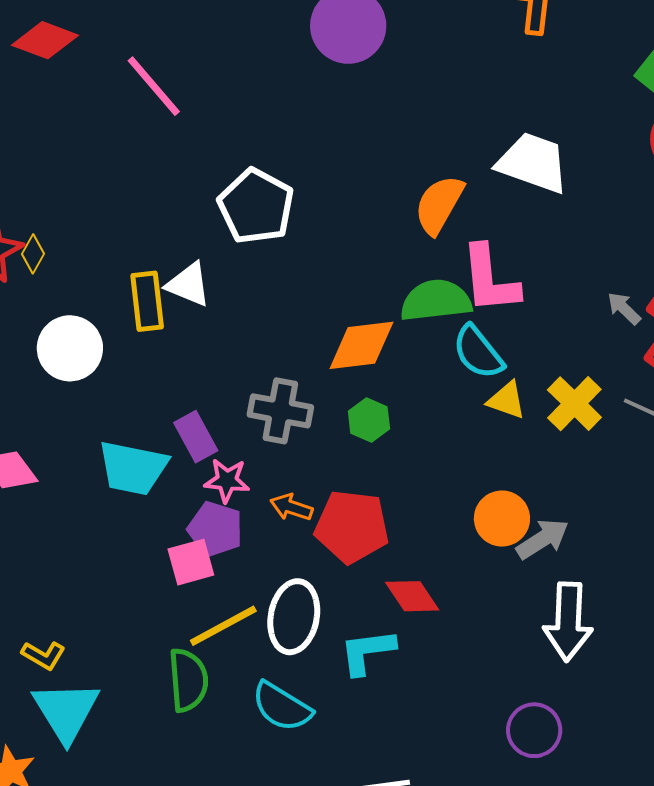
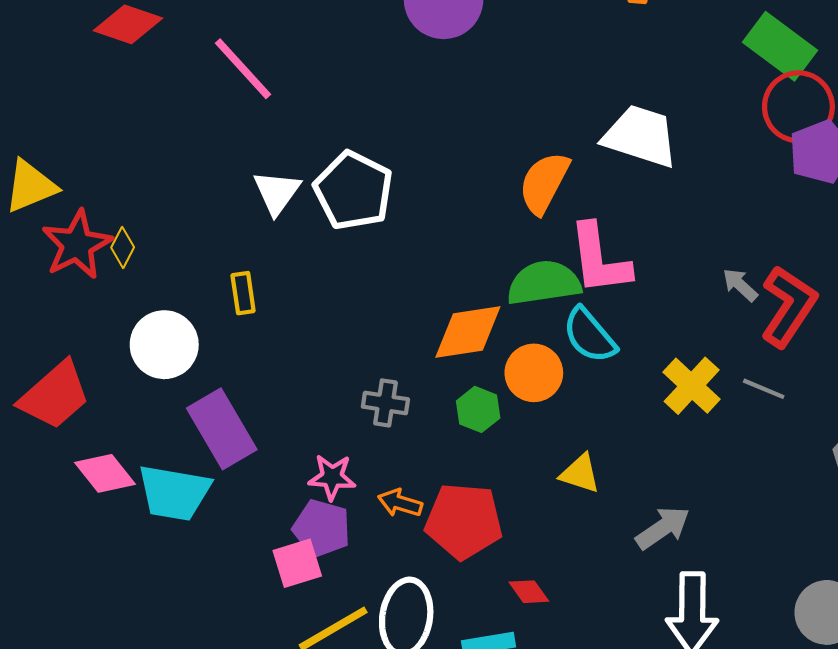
white triangle: (188, 284) -> (277, 192), moved, turned 45
yellow rectangle: (147, 301) -> (243, 293), size x0.7
yellow triangle: (507, 400) -> (580, 474), moved
gray cross: (280, 411) -> (385, 403), size x0.7
purple rectangle: (196, 437) -> (222, 429), moved, size x1.5
cyan trapezoid: (133, 468) -> (174, 493), moved
orange circle: (502, 519) -> (534, 373), moved
red diamond: (412, 596) -> (529, 592), size x0.7

